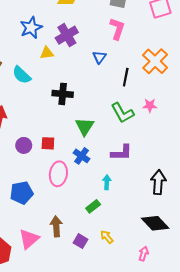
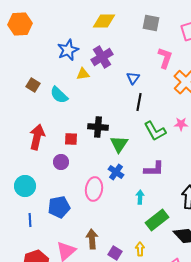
pink L-shape: (117, 29) -> (165, 58), moved
black line: (126, 77) -> (139, 102), moved
black cross: (63, 94) -> (98, 127), moved
red square: (48, 143) -> (71, 139), moved
green rectangle: (93, 206) -> (157, 220), moved, size x1.6
yellow arrow: (107, 237) -> (140, 249), turned 40

